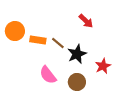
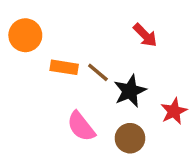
orange circle: (15, 31) -> (25, 35), moved

